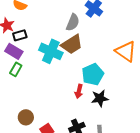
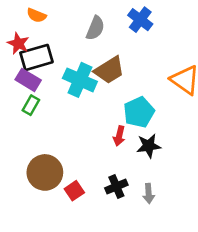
gray semicircle: (73, 22) -> (95, 28), moved
black rectangle: (20, 35) -> (36, 57), size x1.6
brown circle: (26, 117) -> (45, 172), size x1.6

